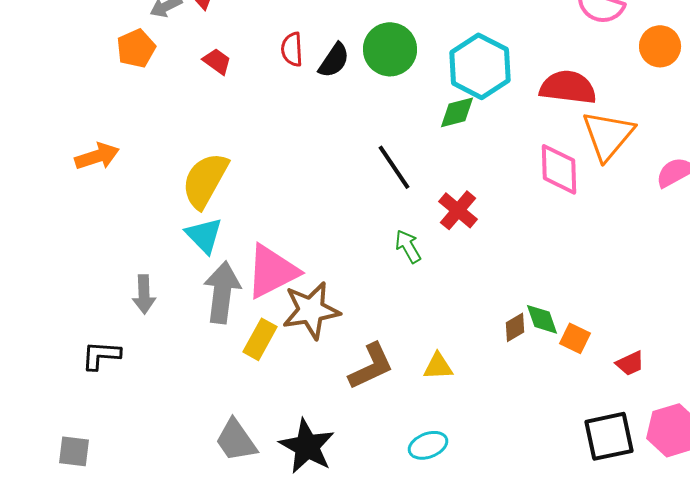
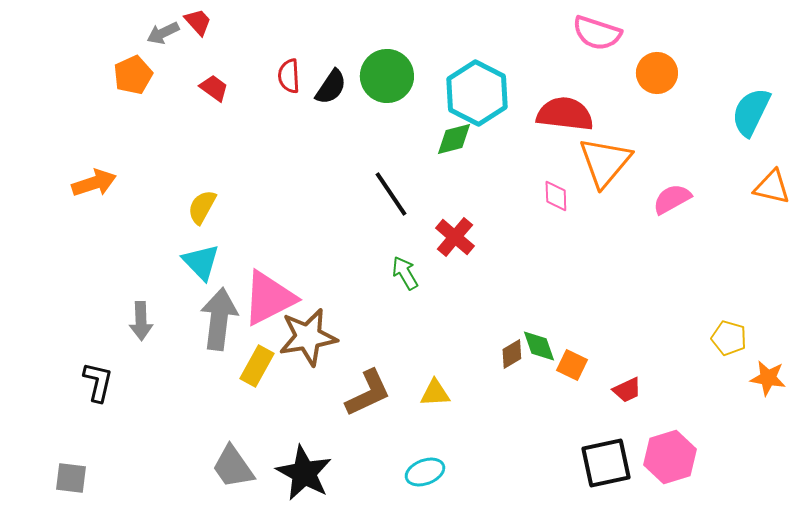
pink diamond: (559, 169) -> (556, 196), size x0.6
yellow semicircle: (205, 180) -> (202, 207), size x0.6
black L-shape: (101, 355) -> (98, 382), turned 99

